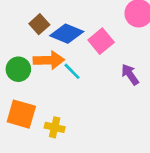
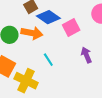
cyan line: (72, 71) -> (48, 60), moved
yellow cross: (55, 127) -> (26, 81), size x1.6

